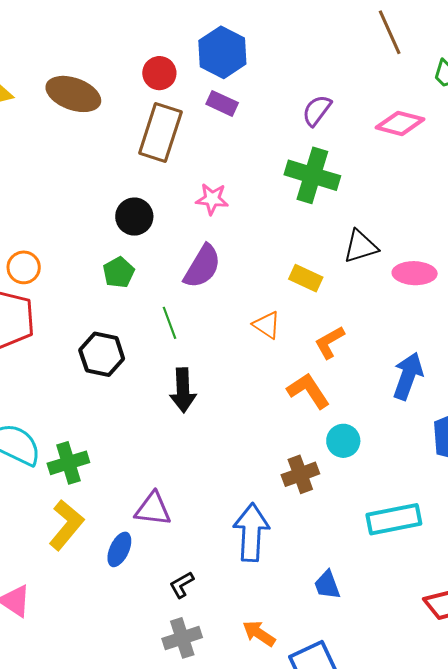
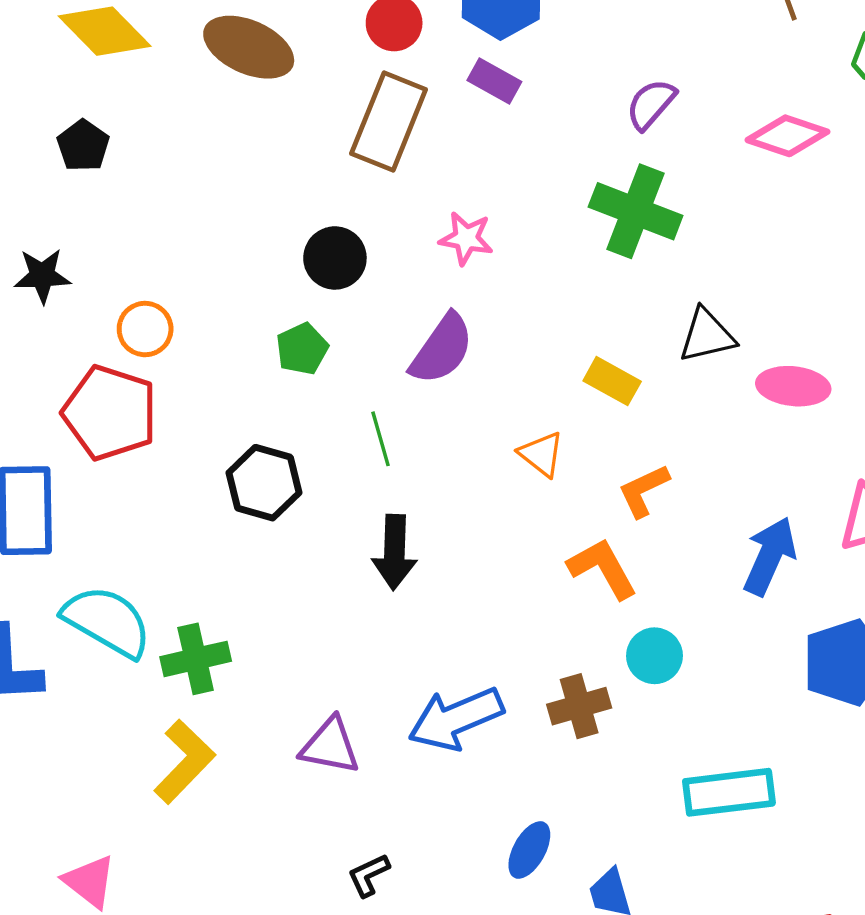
blue arrow: (251, 532) -> (456, 719), moved, turned -120
blue ellipse: (119, 549) -> (529, 850), moved

